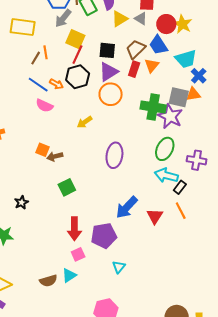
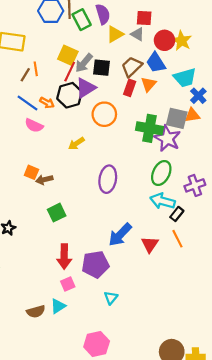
gray arrow: (63, 18) -> (84, 63), moved
purple triangle: (108, 72) -> (86, 88), moved
purple cross: (197, 160) -> (195, 185), turned -30

